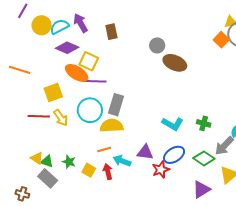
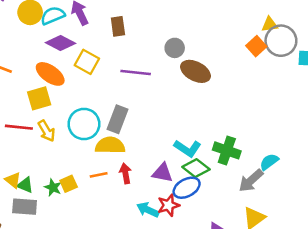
orange ellipse: (77, 73) -> (50, 74), moved
purple line: (94, 81) -> (136, 72), moved
green cross: (204, 123) -> (227, 150), size x1.5
purple triangle: (145, 152) -> (162, 173), moved
green diamond: (204, 158) -> (196, 168), moved
cyan arrow: (122, 161) -> (148, 210), moved
yellow square: (89, 170) -> (69, 184), moved, turned 32
red arrow: (108, 172) -> (125, 173), moved
gray rectangle: (48, 178) -> (25, 207), turned -42

